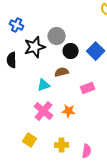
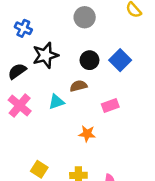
gray circle: (57, 36) -> (85, 17), moved
black semicircle: (12, 60) -> (17, 71), turned 56
pink cross: (44, 111) -> (20, 106), moved

